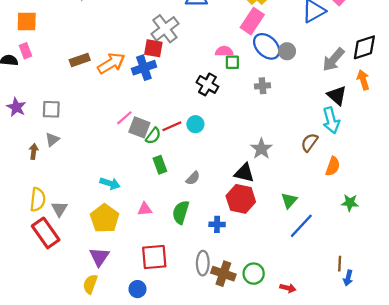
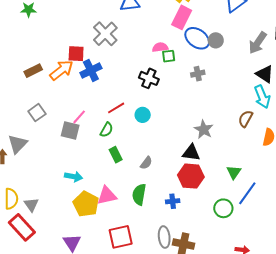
red square: (153, 48) -> (76, 54), moved
gray square: (51, 109) -> (37, 113), moved, turned -30
red line: (172, 126) -> (116, 108), moved
gray square: (139, 127) -> (70, 131), moved
gray triangle: (52, 140) -> (18, 144), size x1.5
pink triangle: (145, 209) -> (107, 196), size x1.5
yellow pentagon: (105, 218) -> (86, 204), moved
green circle: (254, 274) -> (223, 208), moved

